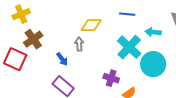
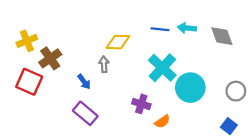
yellow cross: (21, 14) -> (27, 41), moved
cyan arrow: (153, 32) -> (187, 28), moved

